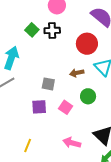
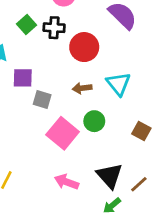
red circle: (87, 44) -> (84, 47), moved
purple square: (39, 107) -> (23, 78), moved
pink square: (66, 107) -> (63, 133), size x1.6

